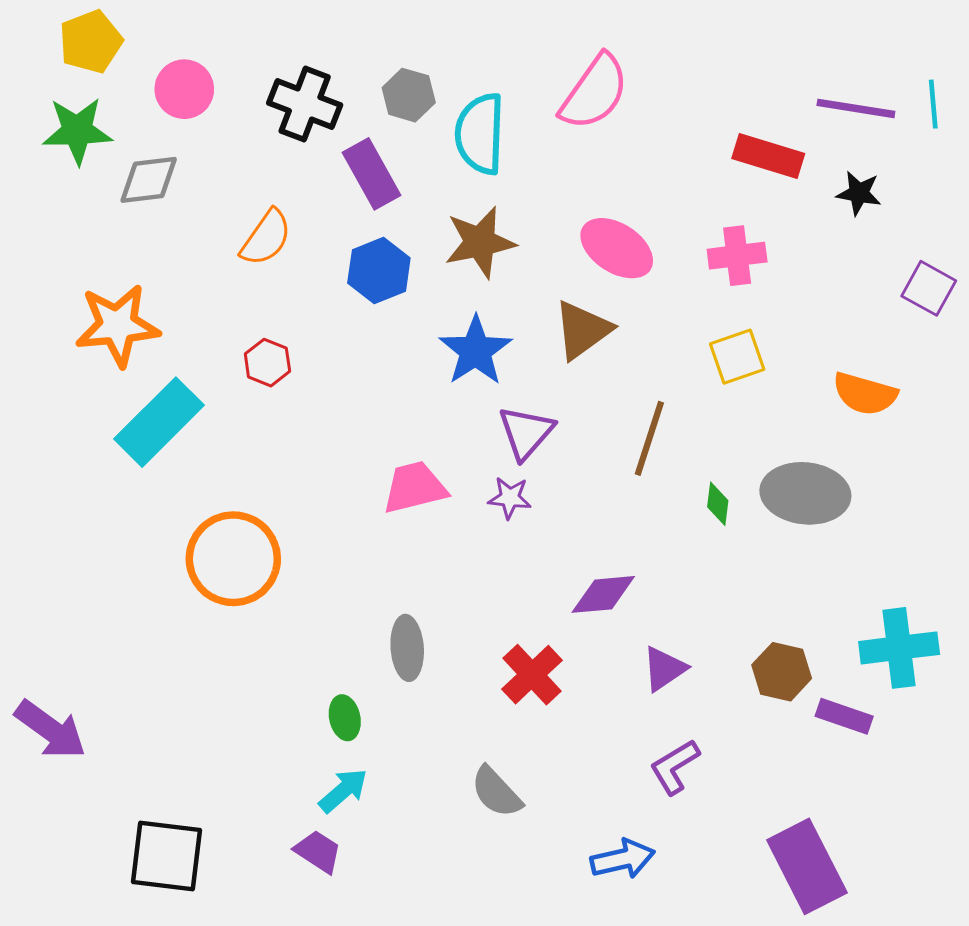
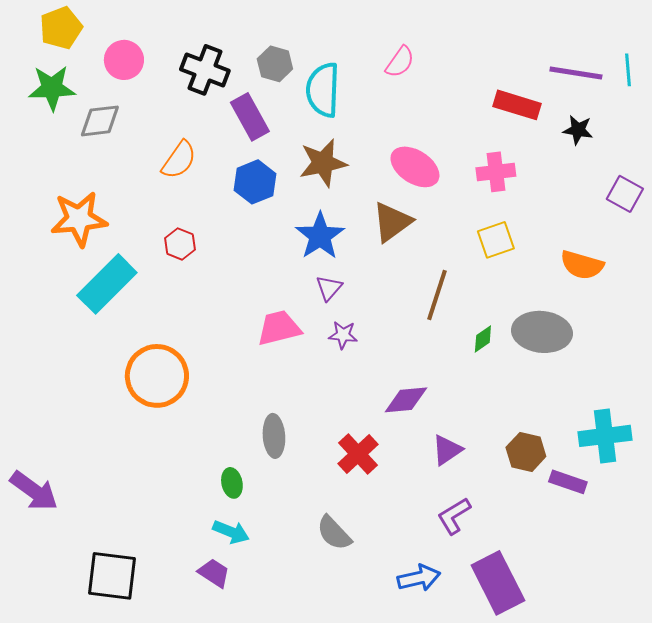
pink semicircle: (594, 92) -> (400, 62), size x0.6
purple triangle: (526, 432) -> (329, 288), moved, size x0.7
green diamond: (718, 504) -> (483, 339), turned 48
cyan arrow: (343, 791) -> (231, 532), turned 63
purple rectangle: (807, 866) -> (498, 583), moved

